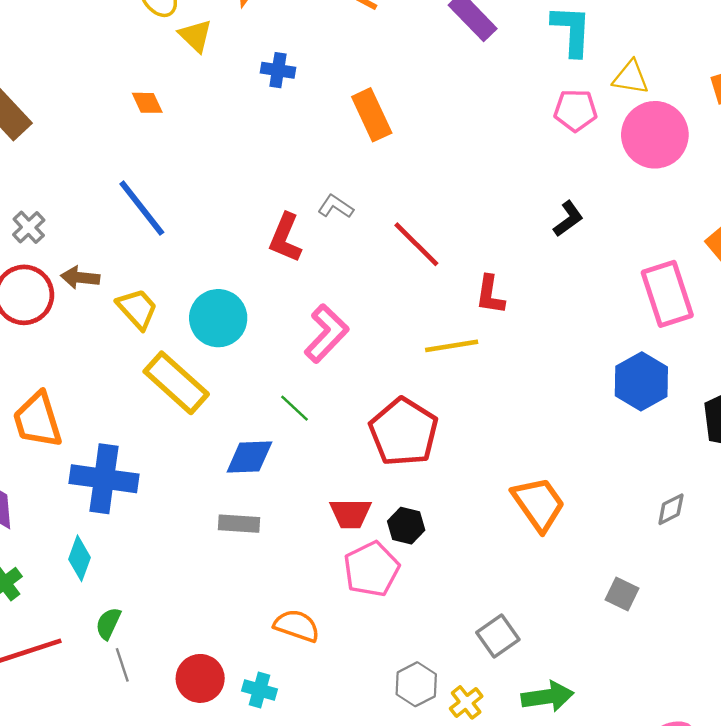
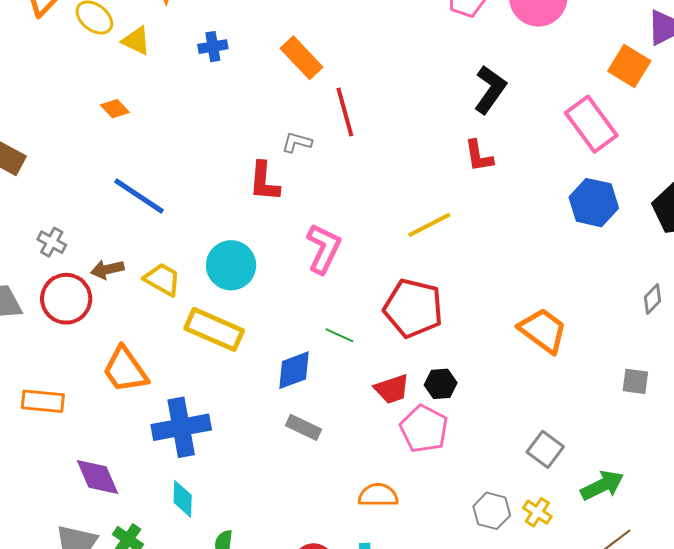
black L-shape: (568, 219) -> (490, 90), size x1.5
red line: (416, 244) -> (345, 112), moved, turned 48
red L-shape: (490, 295) -> (479, 156), moved
green line: (295, 408) -> (339, 335), moved
orange trapezoid: (38, 420) -> (125, 370), moved
gray rectangle: (239, 524) -> (303, 427), turned 40

